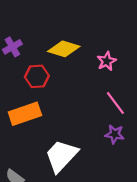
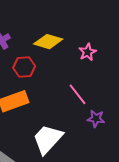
pink line: (115, 103) -> (78, 94), moved

